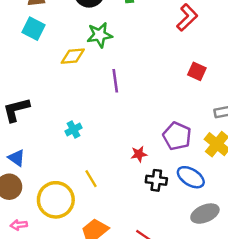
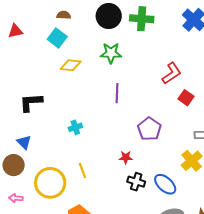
red L-shape: (187, 18) -> (172, 73), moved
yellow diamond: (73, 56) -> (71, 65), moved
purple pentagon: (177, 136) -> (149, 129), moved

